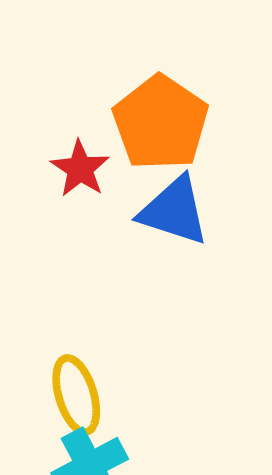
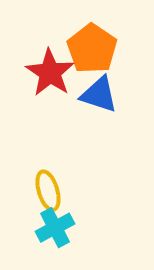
red star: (80, 169) -> (50, 73), size x1.6

